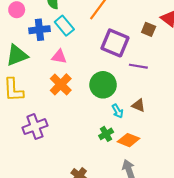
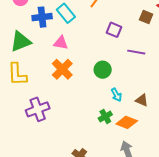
purple square: (115, 43) -> (114, 30), size x0.6
green circle: (103, 85) -> (103, 70), size x0.7
brown triangle: (138, 105) -> (142, 100), moved

